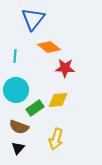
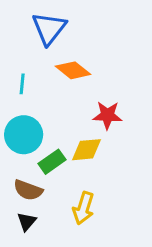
red star: (65, 68) -> (107, 115), moved

